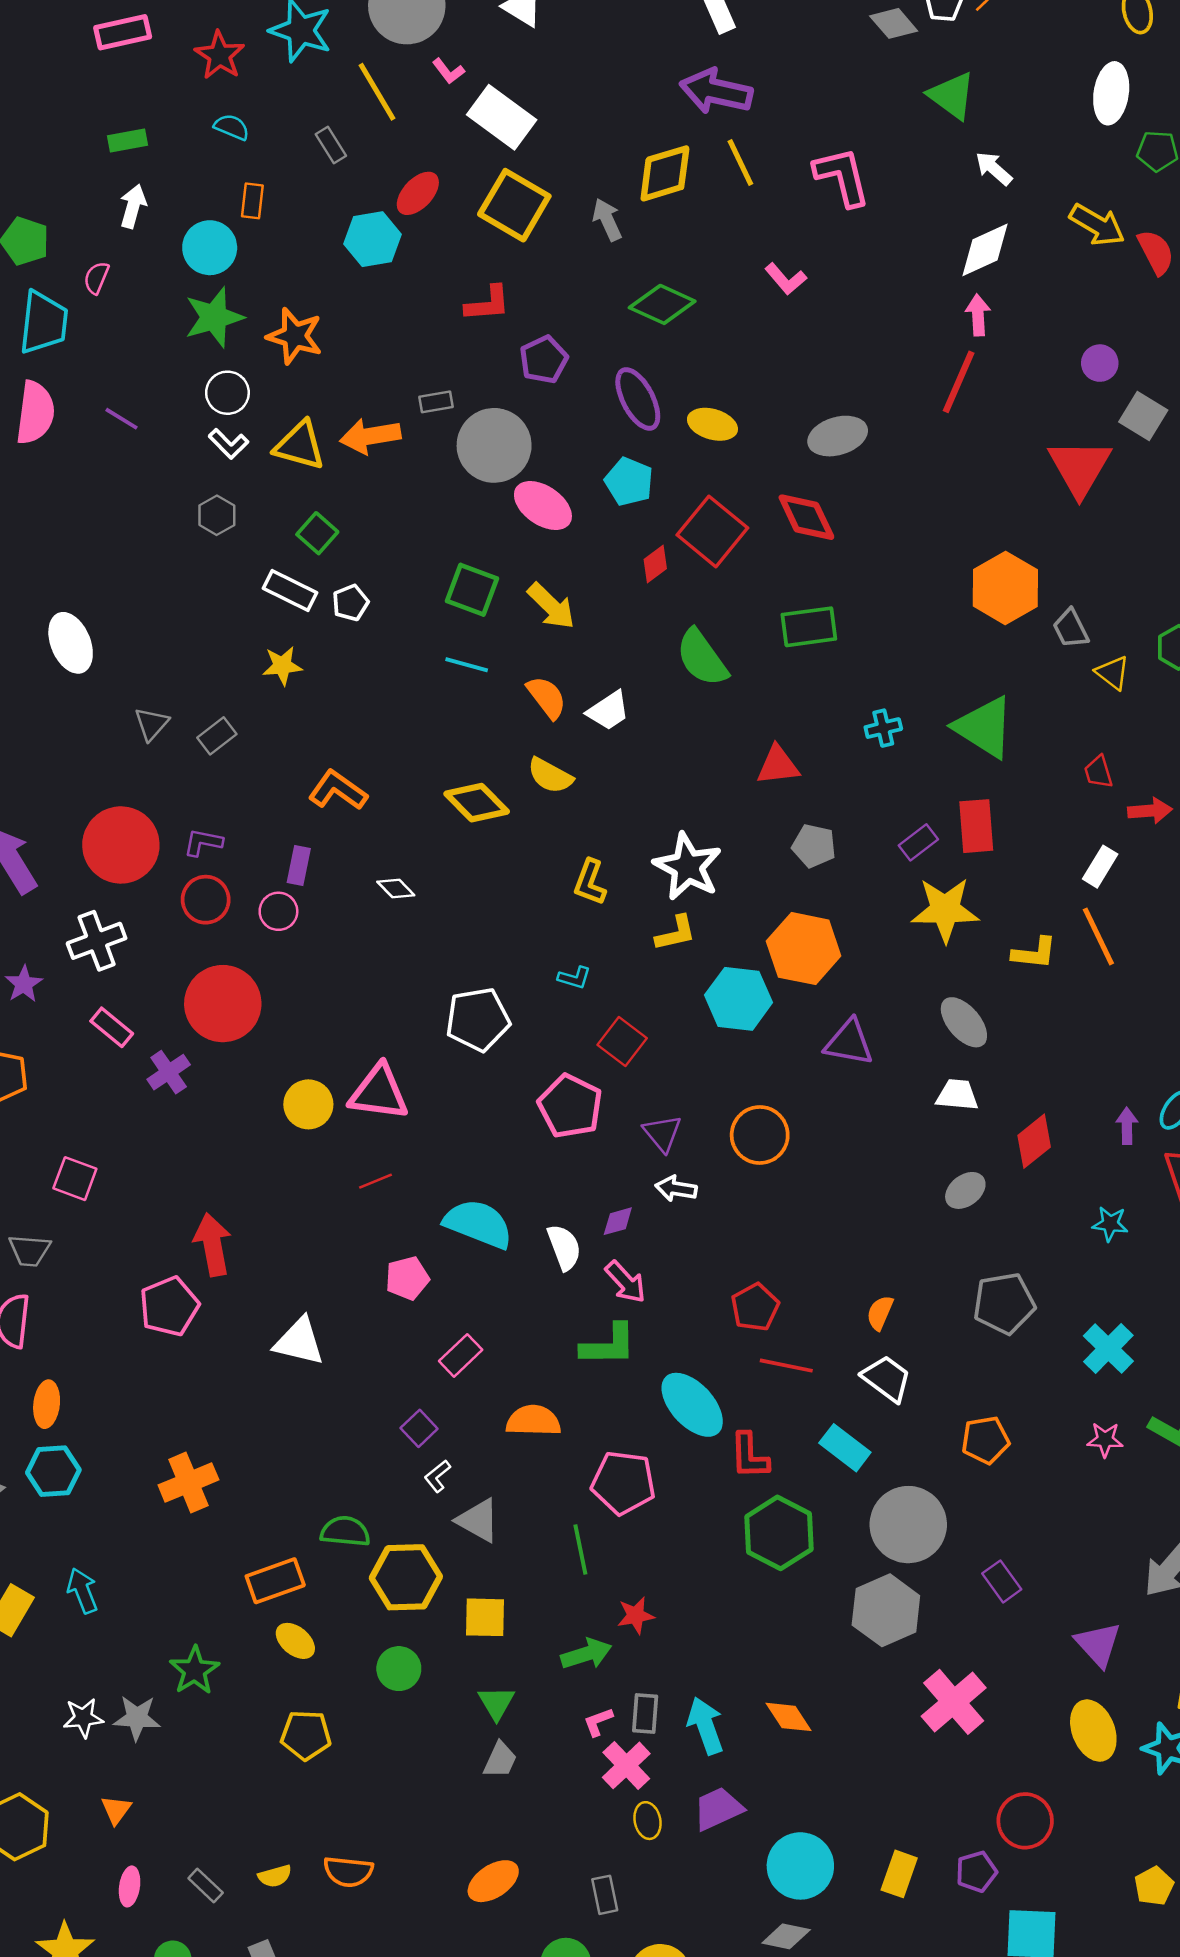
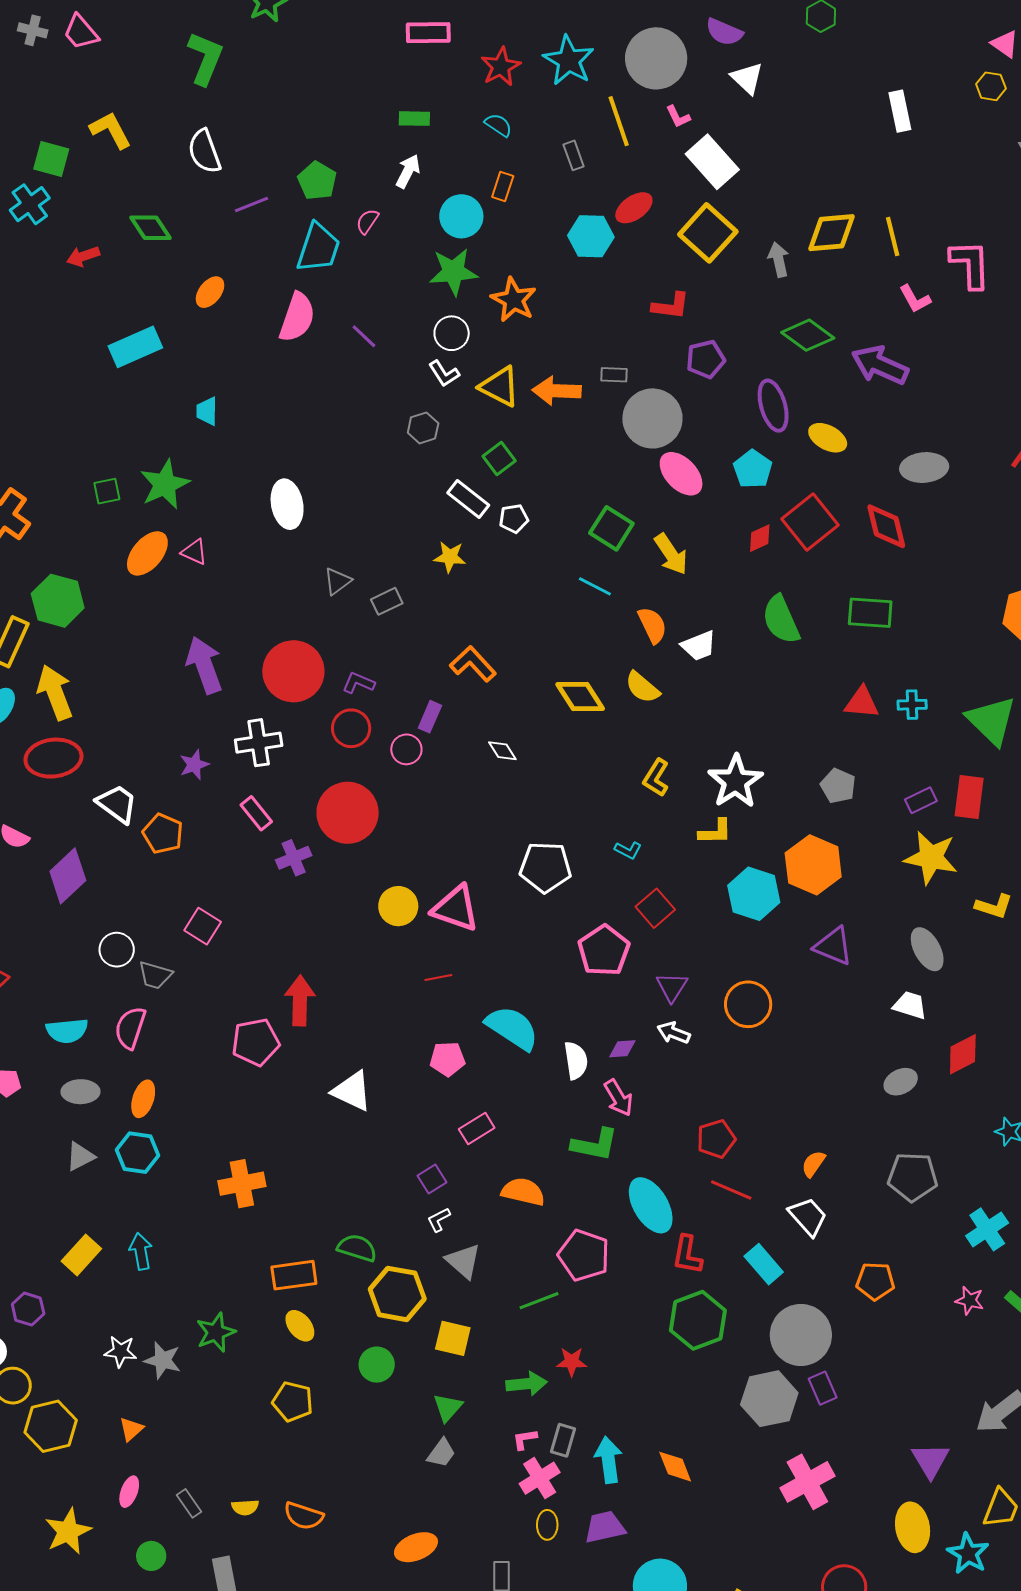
purple arrow: (716, 91) -> (880, 365), moved
pink L-shape: (786, 279) -> (915, 299), moved
red triangle: (778, 765) -> (862, 703), moved
green line: (580, 1549) -> (539, 1301), turned 69
purple rectangle: (1002, 1581) -> (823, 1388), moved

